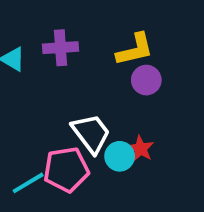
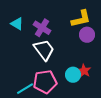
purple cross: (61, 48) -> (42, 28), moved, turned 36
white trapezoid: (91, 133) -> (44, 50), moved

